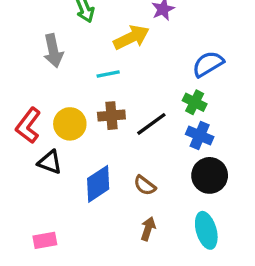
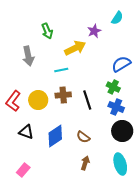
black line: (151, 124) -> (87, 100), turned -72
black triangle: (50, 162) -> (26, 132), moved
pink rectangle: (45, 240) -> (23, 170), turned -40

